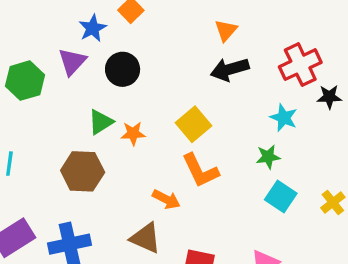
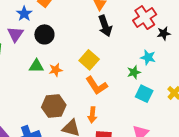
black arrow: (230, 69) -> (105, 26), turned -85
cyan star: (284, 118) -> (148, 57), moved
green triangle: (101, 122) -> (36, 66), turned 42
brown hexagon: (83, 171) -> (54, 106), moved
orange arrow: (166, 199) -> (92, 115), moved, turned 77

